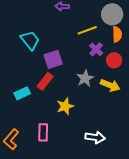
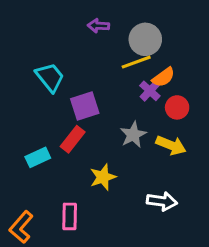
gray circle: (112, 14) -> (145, 39), moved
orange semicircle: (117, 34) -> (163, 77), moved, turned 56
white arrow: (95, 137) -> (162, 201), moved

